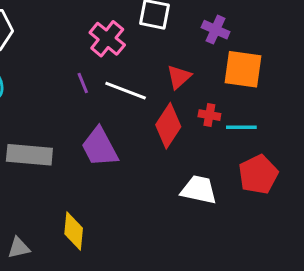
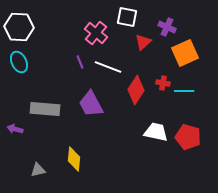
orange square: (243, 69) -> (185, 53), turned -32
red triangle: (179, 77) -> (143, 42), moved
red pentagon: (258, 175) -> (188, 137), moved, turned -30

